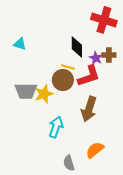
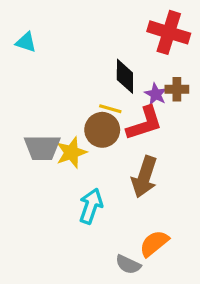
cyan triangle: (20, 44) -> (26, 42), moved
gray semicircle: (69, 163) -> (128, 264), moved, turned -49

